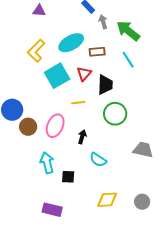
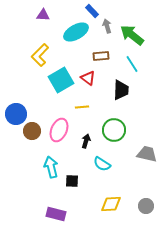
cyan ellipse: (71, 43) -> (76, 32), moved
red triangle: (84, 74) -> (88, 78), turned -35
black trapezoid: (105, 85) -> (121, 90), moved
green circle: (115, 114) -> (114, 130), moved

